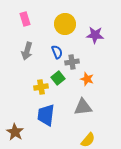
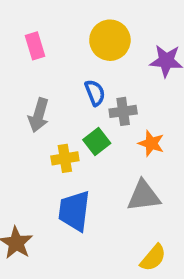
pink rectangle: (25, 19) -> (35, 46), moved
gray arrow: (27, 51) -> (39, 115), moved

